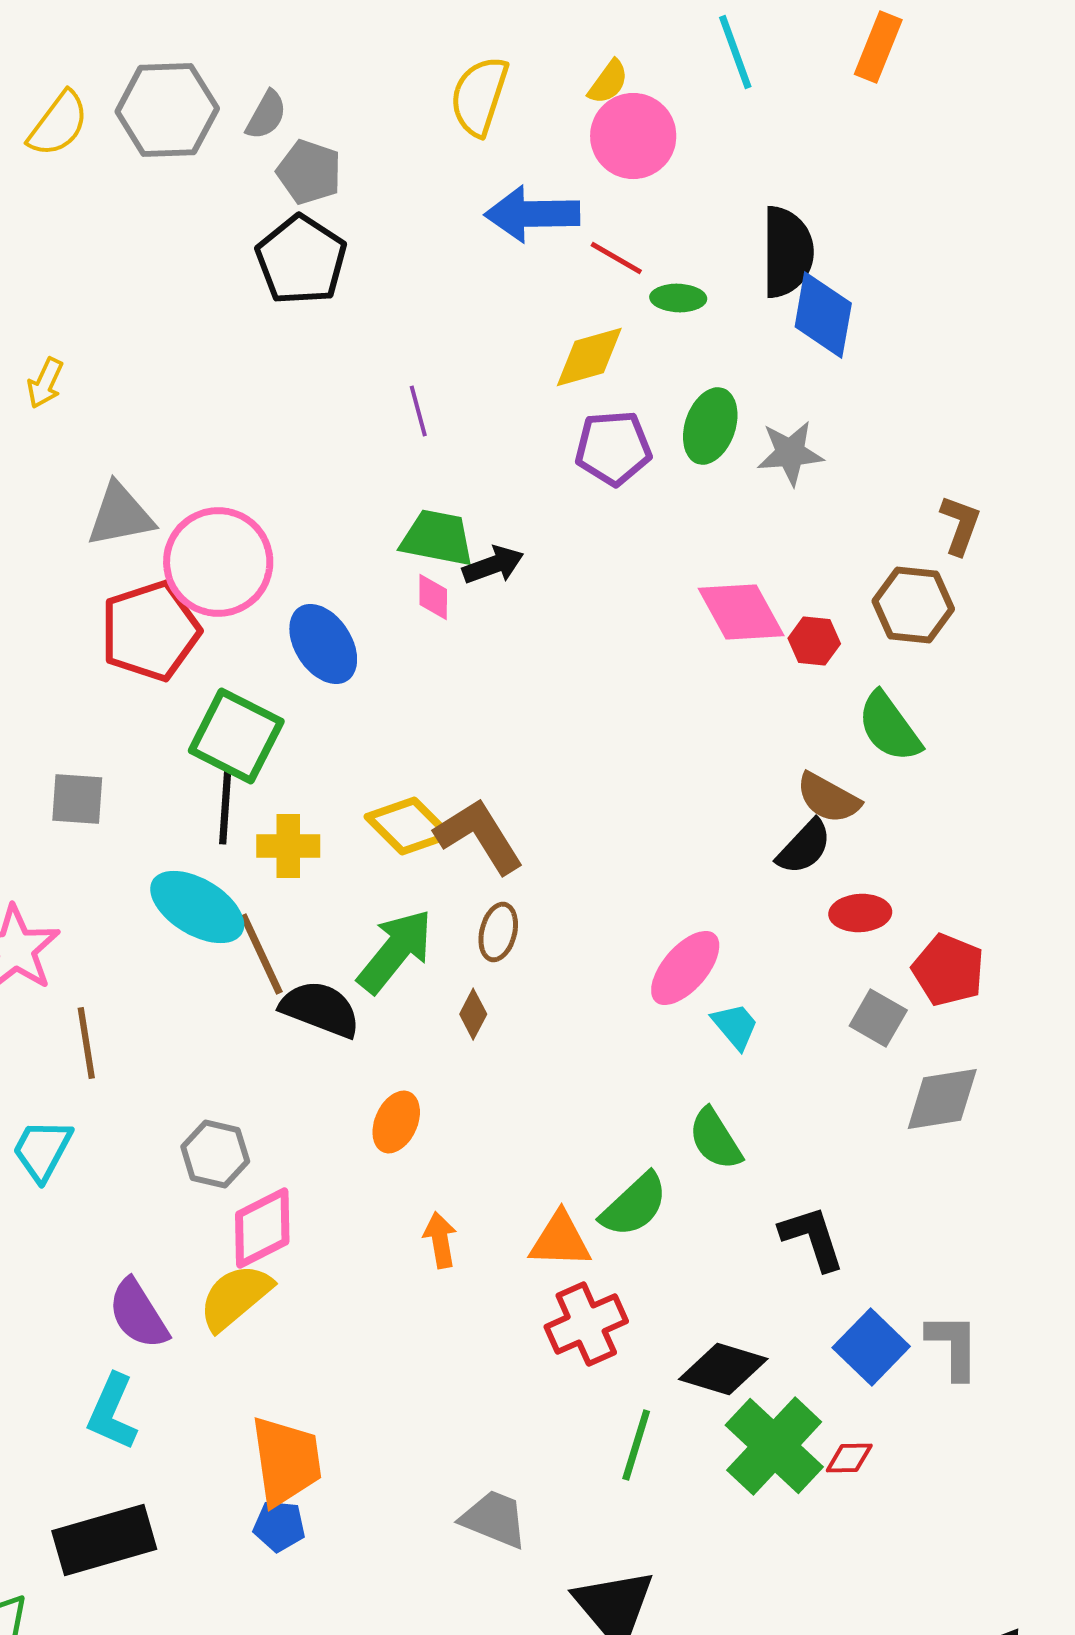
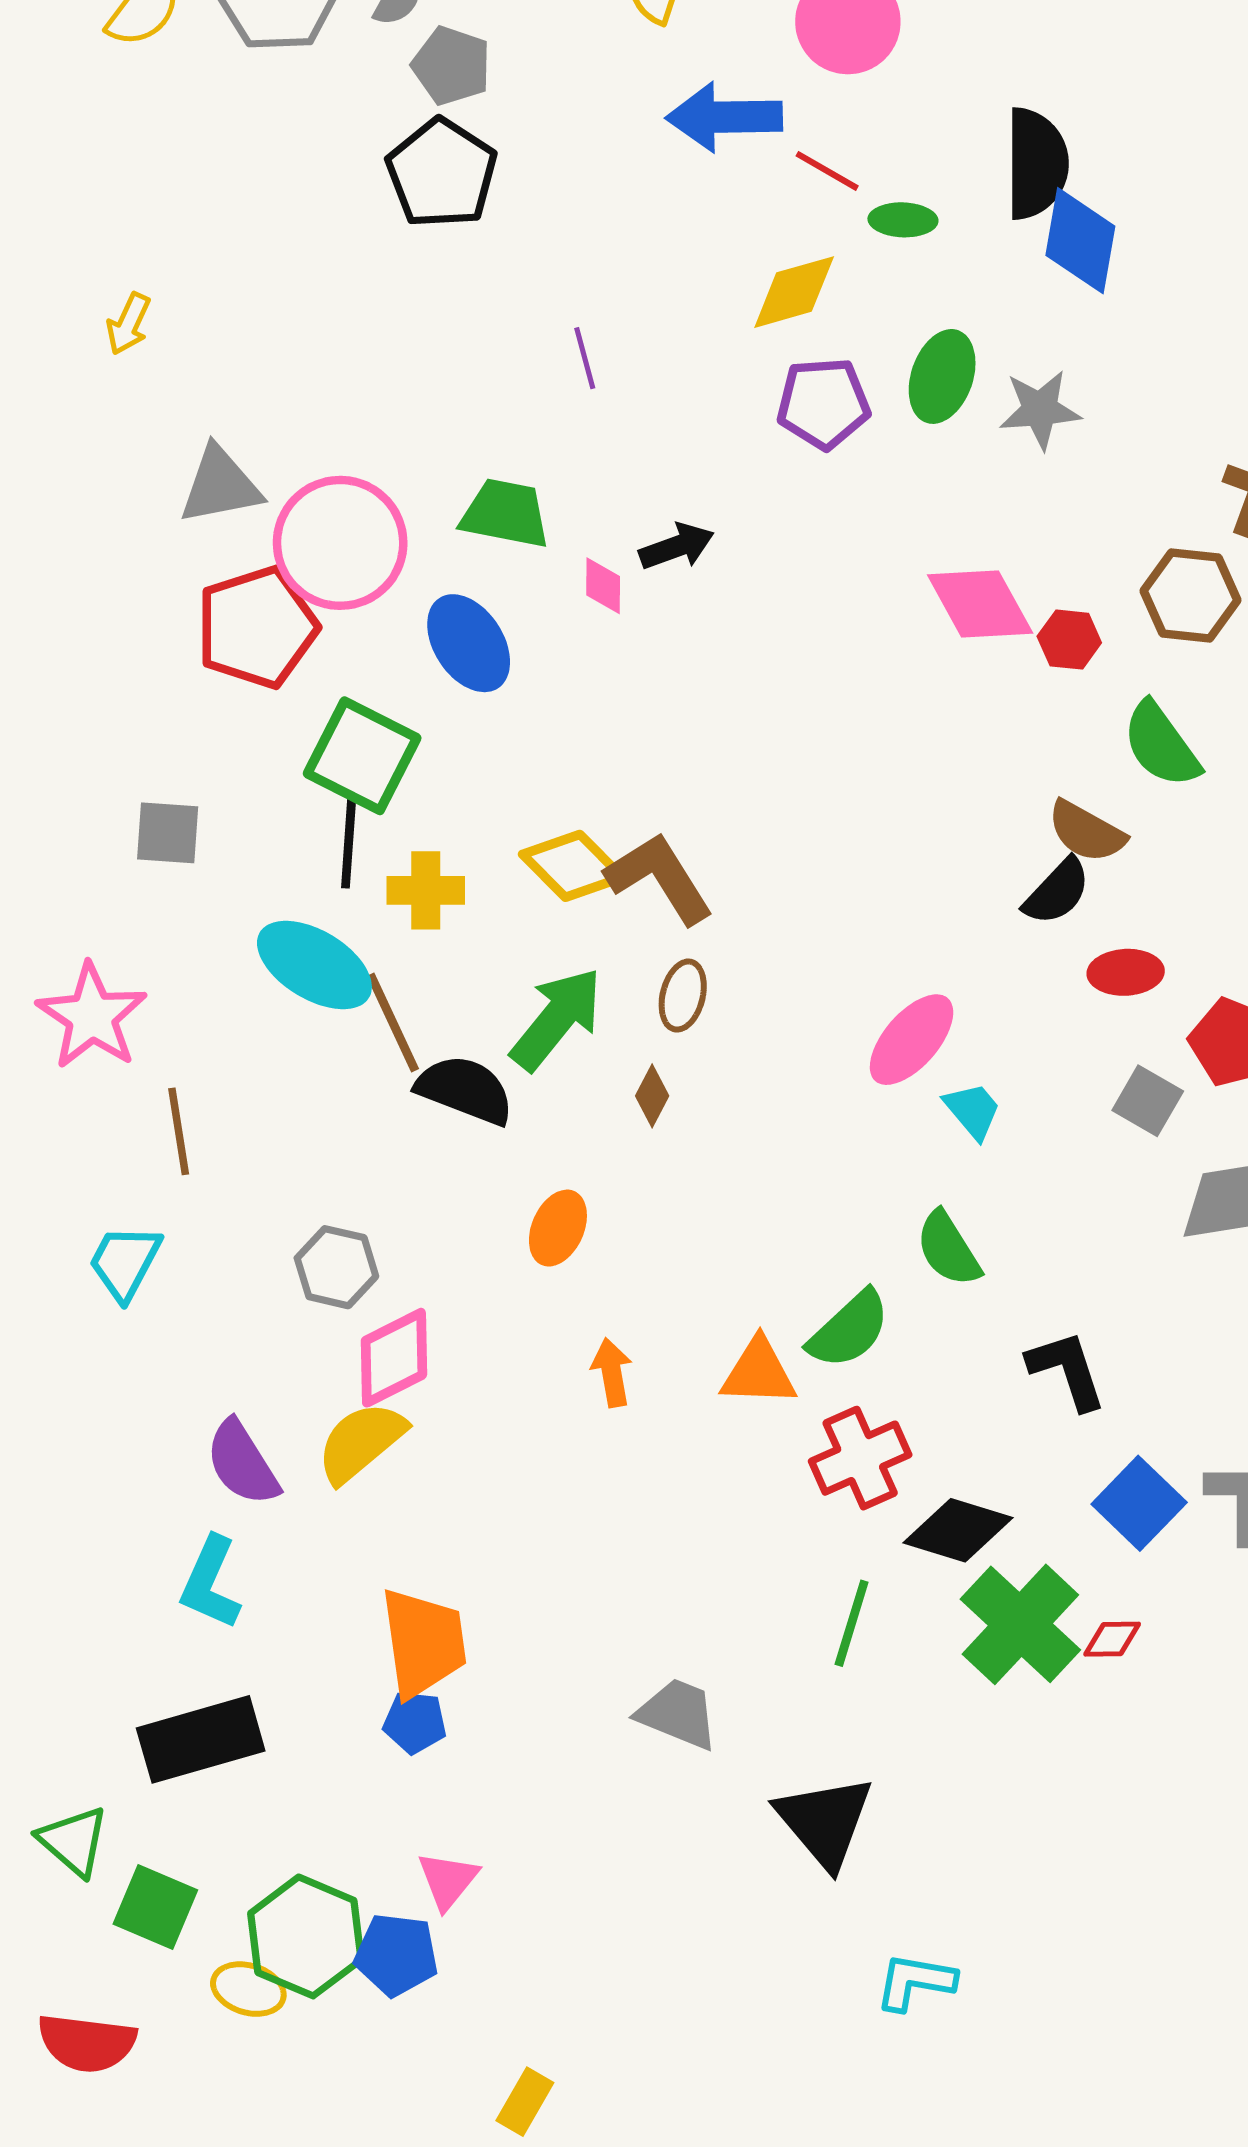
green trapezoid: (437, 538) -> (505, 514), moved
red cross: (586, 1324) -> (860, 1458), moved

